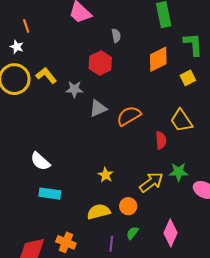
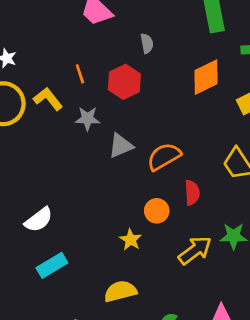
orange line: (26, 26) -> (80, 74), moved
red semicircle: (161, 140) -> (192, 193), moved
white semicircle: (40, 161) -> (39, 220), turned -80
cyan rectangle: (50, 194) -> (52, 265), turned -40
orange circle: (128, 206) -> (157, 211), moved

